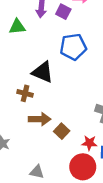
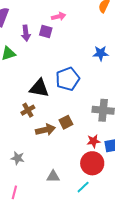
blue pentagon: (73, 47) -> (68, 79), moved
brown cross: (25, 93) -> (28, 110), turned -32
brown square: (62, 131) -> (66, 122), moved, turned 32

